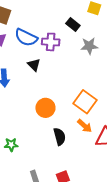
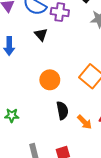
orange arrow: (85, 126) -> (85, 122), moved

